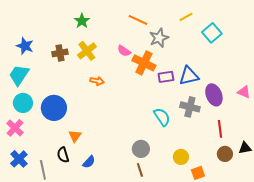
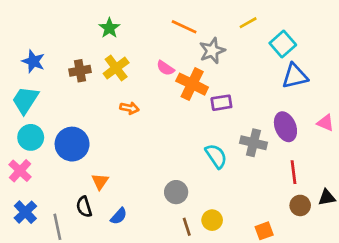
blue triangle: (189, 76) -> (295, 76), moved
gray circle: (141, 149) -> (176, 192), moved
yellow circle: (181, 157) -> (212, 220), moved

